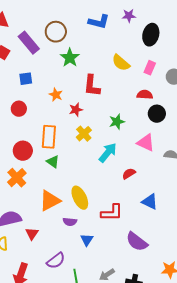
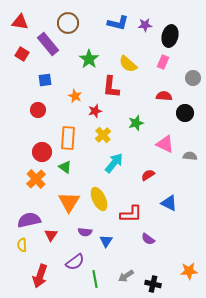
purple star: (129, 16) -> (145, 25), moved
brown circle: (56, 32) -> (68, 23), moved
yellow semicircle: (121, 63) -> (128, 64), moved
pink rectangle: (150, 68) -> (163, 62), moved
black circle: (157, 114) -> (185, 113), moved
cyan arrow: (108, 153) -> (114, 163), moved
green triangle: (53, 162) -> (65, 167), moved
orange triangle: (50, 201) -> (69, 202), turned -30
purple semicircle: (70, 222) -> (85, 232), moved
purple semicircle: (137, 242) -> (148, 239), moved, size x0.6

